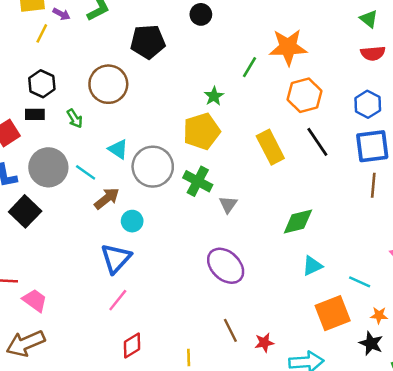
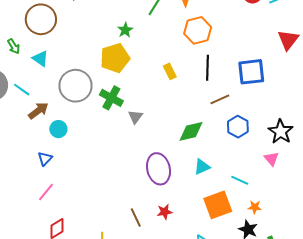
blue hexagon: (368, 104) -> (238, 127), moved
black line: (317, 142) -> (207, 68), turned 35
yellow rectangle: (270, 147) -> (170, 71), size x0.6
cyan triangle: (118, 149) -> (40, 58), moved
brown line: (373, 185) -> (220, 99), moved, turned 60
blue triangle: (116, 258) -> (45, 159), size x0.6
purple ellipse: (226, 266) -> (158, 169), moved, turned 32
red star: (264, 343) -> (165, 212), moved

